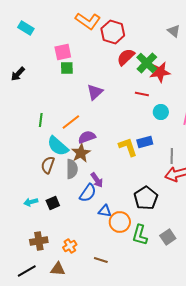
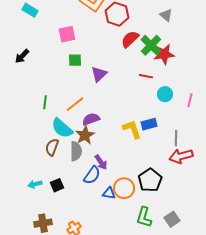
gray triangle: (174, 31) -> (166, 15), moved
green square: (67, 68) -> (75, 60), moved
orange circle: (120, 222) -> (124, 188), moved

